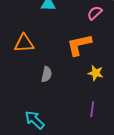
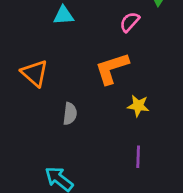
orange triangle: (24, 43) -> (35, 73), turned 50

